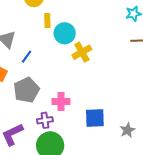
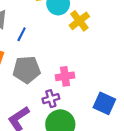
gray pentagon: (26, 90) -> (27, 70), turned 30
blue square: (95, 118) -> (104, 103), moved, turned 35

